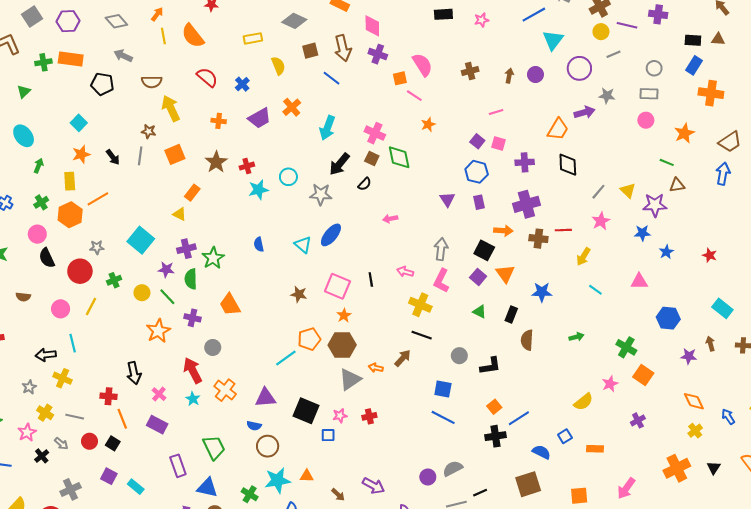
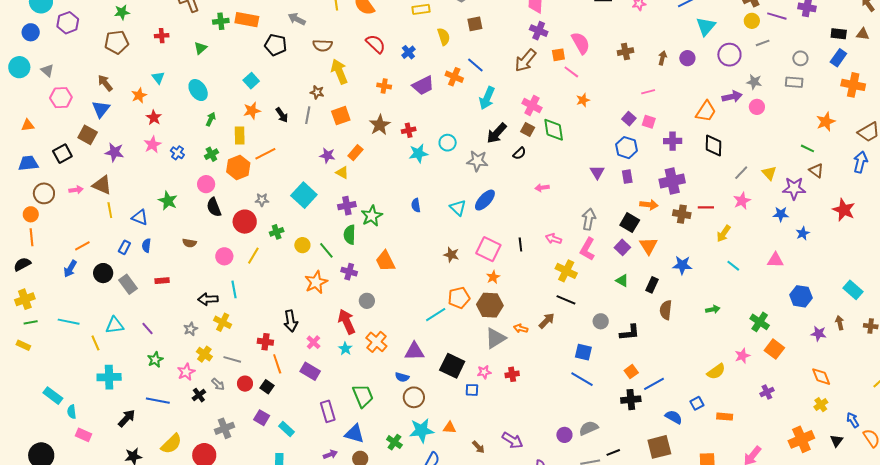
brown arrow: (343, 48) -> (525, 60), moved, turned 50
blue line: (331, 78) -> (475, 65), moved
orange cross: (292, 107) -> (454, 77), turned -30
pink circle: (646, 120) -> (757, 107), moved
brown triangle: (677, 185) -> (816, 171), turned 42
red star: (710, 255) -> (844, 210), moved, size x1.6
purple star: (166, 270) -> (327, 155), moved
blue arrow: (728, 417) -> (853, 420), moved

